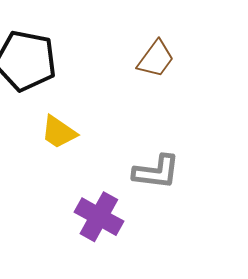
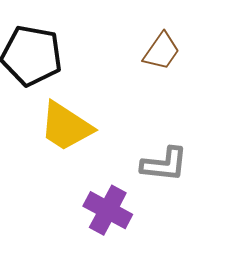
yellow trapezoid: (59, 132) -> (66, 127), size x1.5

